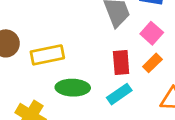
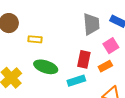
yellow rectangle: (47, 55) -> (35, 39), size x0.6

